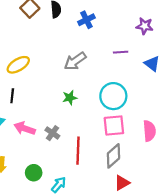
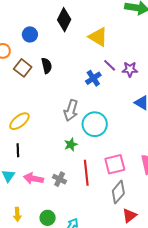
blue cross: (86, 20) -> (93, 78), moved
purple line: (121, 52) -> (110, 65), moved, turned 56
gray arrow: (75, 61) -> (71, 110), turned -30
cyan circle: (113, 96) -> (95, 124), moved
red line: (78, 151) -> (86, 173), moved

